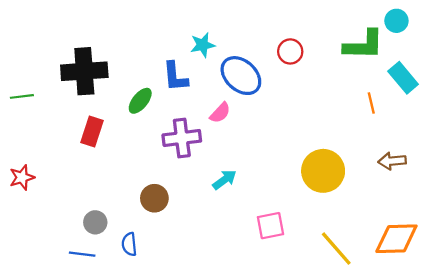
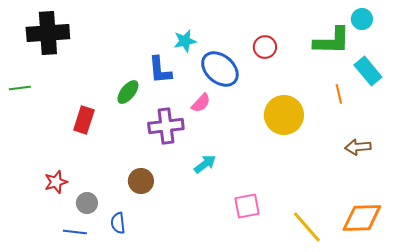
black cross: (84, 71) -> (48, 33), moved
yellow circle: (323, 171) -> (284, 115), moved
red star: (22, 177) -> (56, 182), moved

